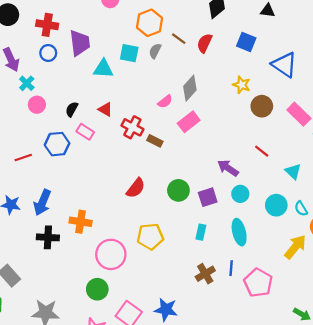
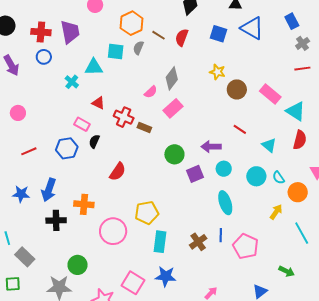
purple trapezoid: (80, 43) -> (70, 32), moved
blue triangle: (284, 65) -> (252, 28), moved
cyan cross: (27, 83) -> (72, 82), moved
pink circle: (37, 105) -> (18, 113), moved
black semicircle: (72, 109) -> (94, 141), moved
blue hexagon: (57, 144) -> (67, 148), moved
purple arrow: (228, 168) -> (211, 147), turned -30
red semicircle: (136, 188) -> (118, 172), moved
green circle: (178, 190) -> (174, 154), moved
cyan rectangle: (201, 232) -> (160, 242), moved, size x1.5
yellow arrow: (295, 247) -> (276, 212), size x0.7
green circle: (97, 289) -> (78, 265), moved

